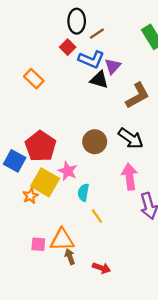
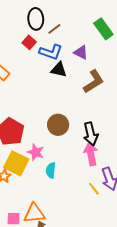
purple triangle: (113, 66) -> (81, 52), moved, turned -42
black arrow: (131, 138) -> (91, 134), moved, turned 45
yellow line: (97, 216) -> (94, 189), moved

